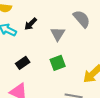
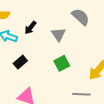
black rectangle: (23, 63) -> (20, 62), moved

